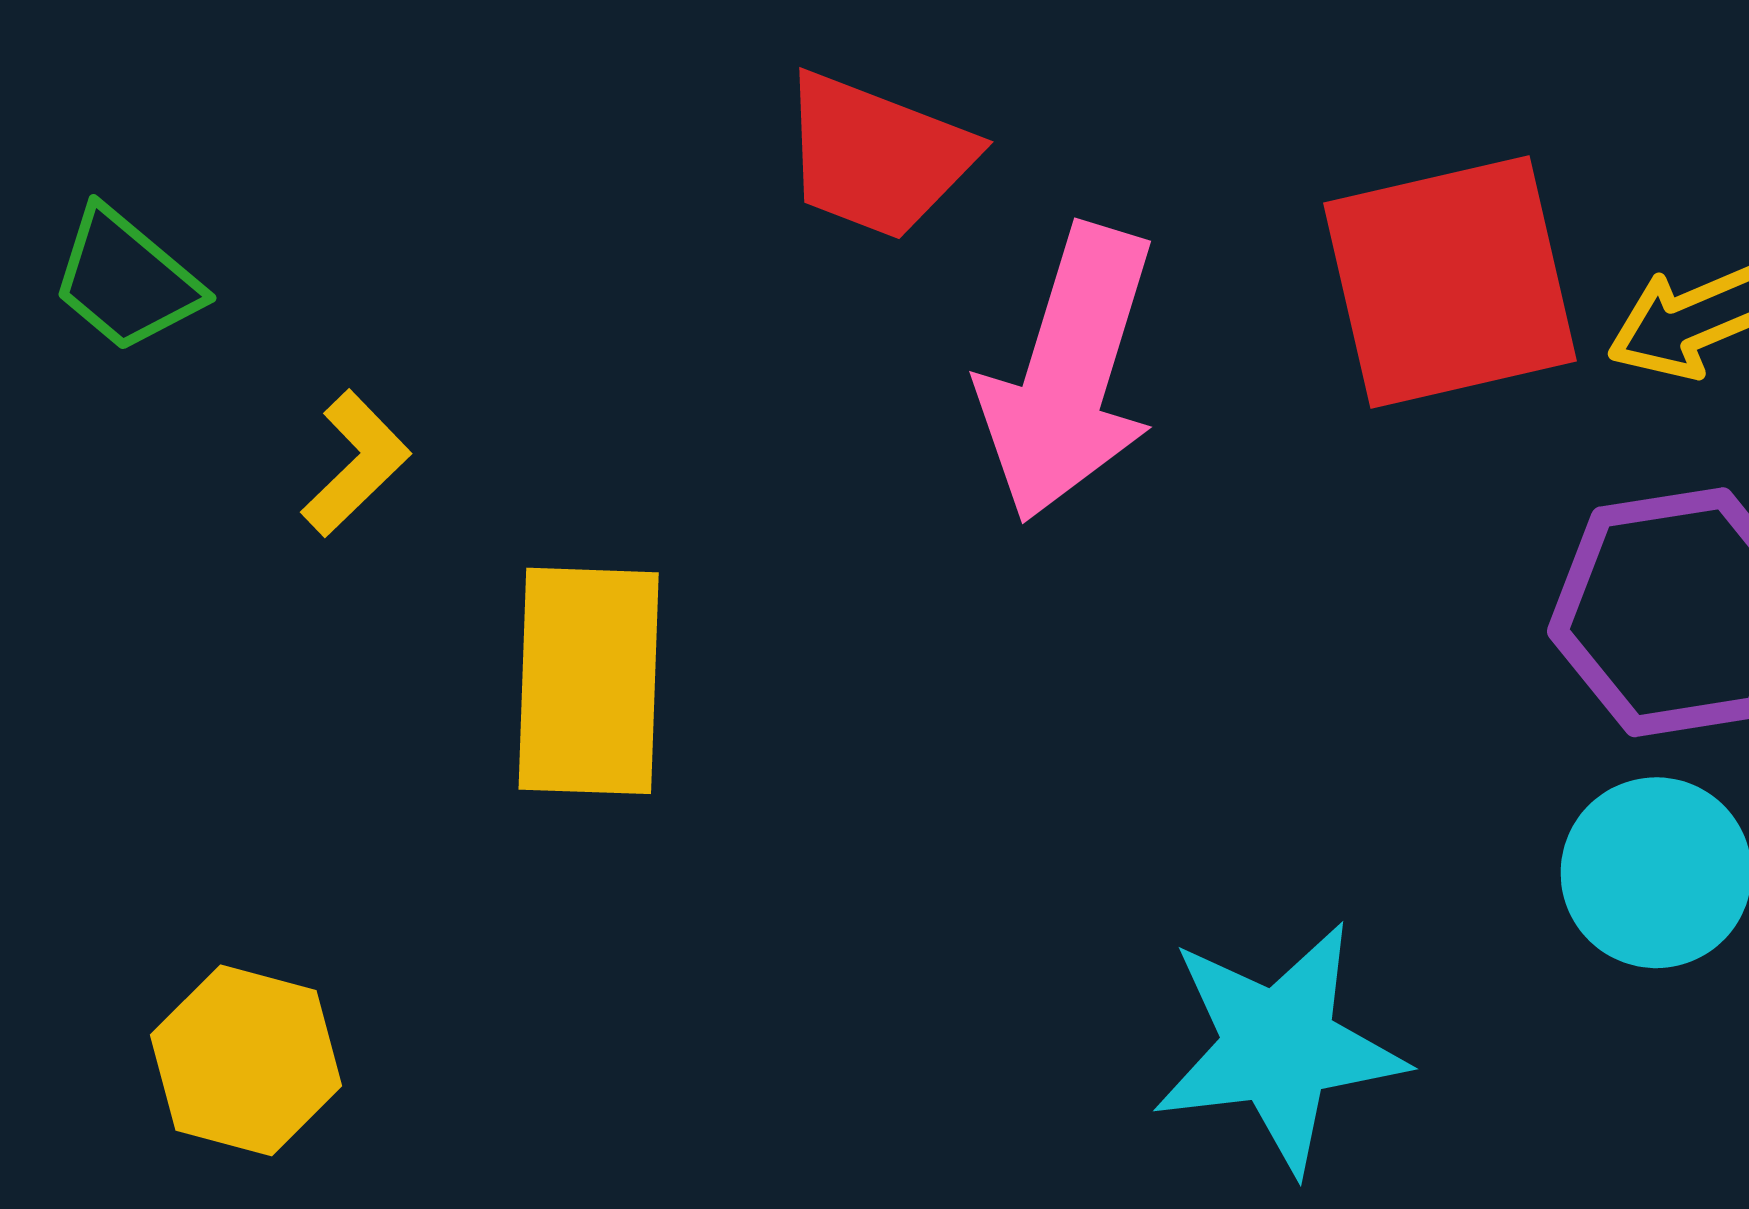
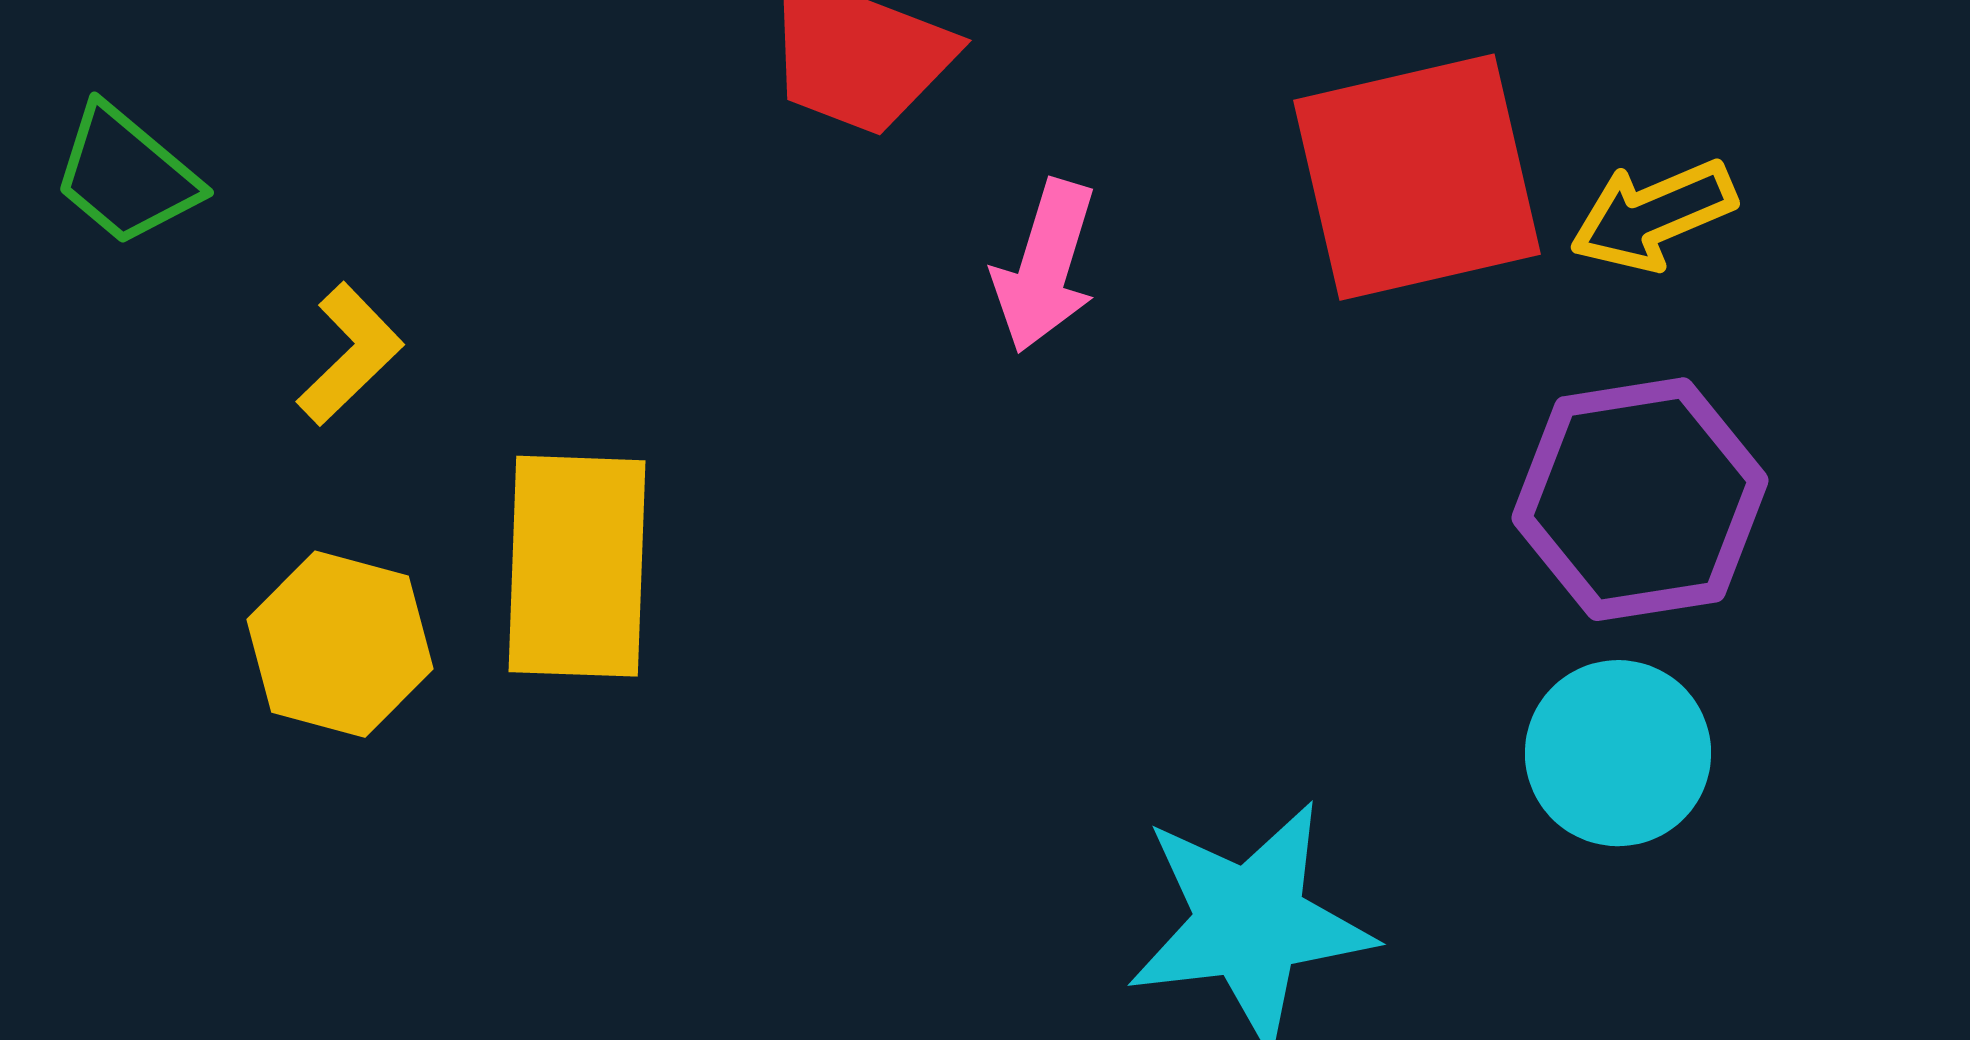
pink arrow: (1069, 373) -> (1045, 266), size x0.6
yellow hexagon: (246, 1060) -> (340, 644), moved

